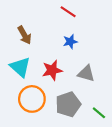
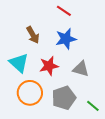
brown arrow: (24, 35) -> (33, 35), moved
blue star: (70, 42) -> (66, 39), size x1.5

